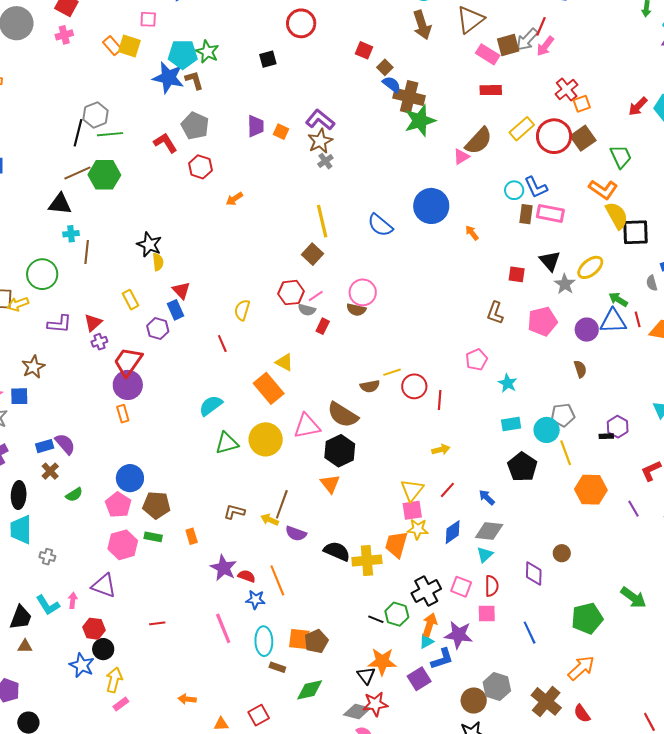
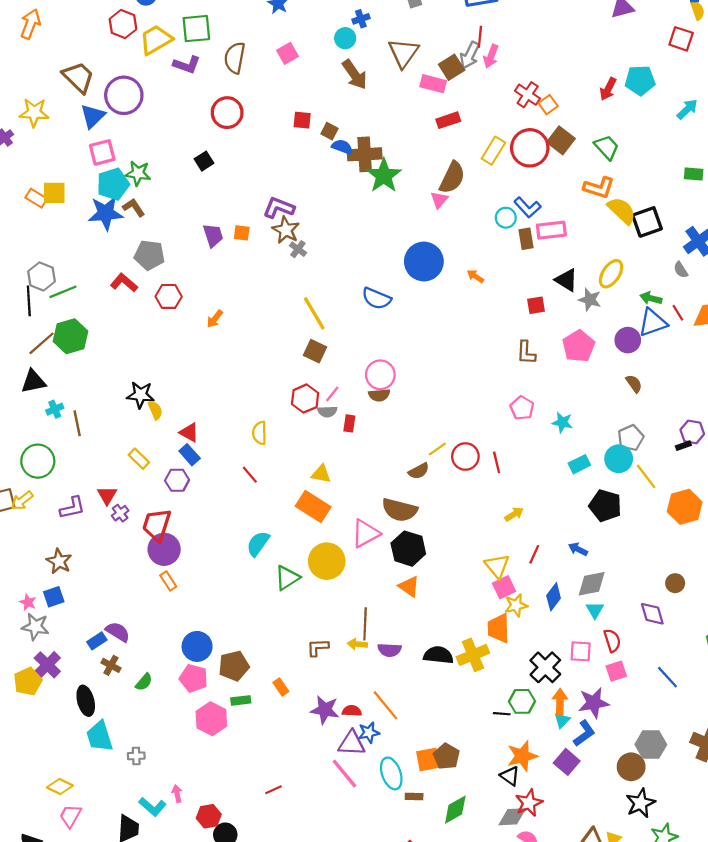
pink square: (148, 19) -> (102, 152), moved, size x1.4
purple triangle: (104, 586) -> (352, 743), moved

